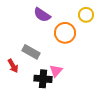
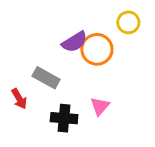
purple semicircle: (42, 15) -> (75, 42), moved, turned -66
pink triangle: (56, 71) -> (100, 106), moved

